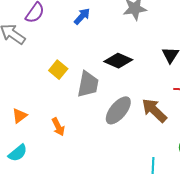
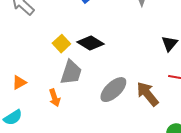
black diamond: (118, 61) -> (90, 43), moved
gray trapezoid: (88, 84) -> (71, 72), moved

